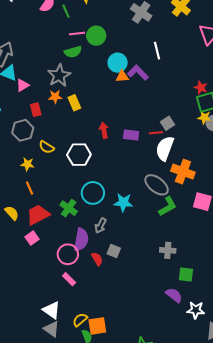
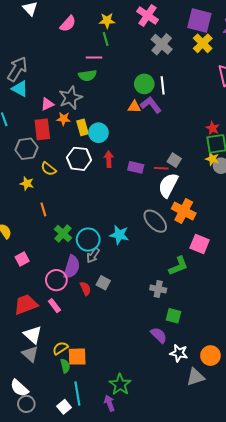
green line: (66, 11) -> (106, 39), moved
green circle: (96, 36) -> (144, 84), moved
white line: (157, 51) -> (163, 85), moved
cyan circle: (118, 63) -> (98, 133), moved
pink triangle: (23, 85) -> (47, 104), moved
red rectangle: (36, 110) -> (42, 129), size x1.5
gray square: (168, 123) -> (174, 160), turned -32
white hexagon: (79, 155) -> (79, 159), moved
orange line: (30, 188) -> (43, 209), moved
cyan circle: (93, 193) -> (88, 240), moved
green L-shape: (168, 206) -> (178, 266), moved
red trapezoid: (38, 215) -> (26, 304), moved

